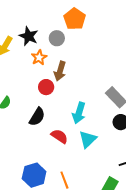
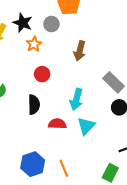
brown arrow: (60, 71) -> (80, 51), moved
black semicircle: (37, 117) -> (34, 105), turned -30
red semicircle: (59, 136) -> (57, 124), turned -30

